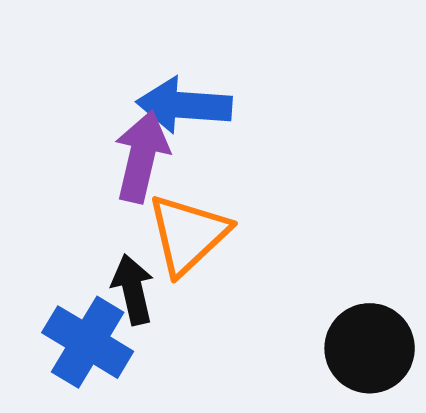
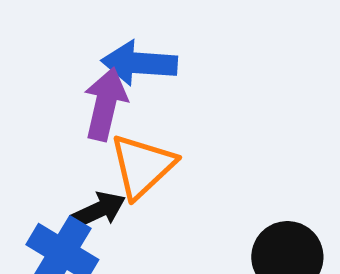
black arrow: (133, 289) -> (98, 210), turned 78

